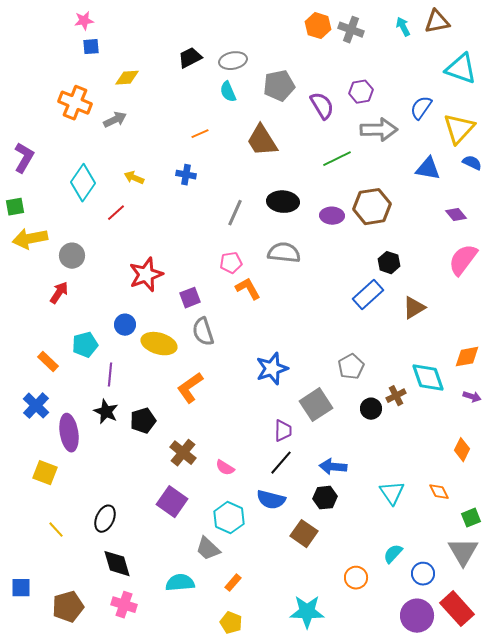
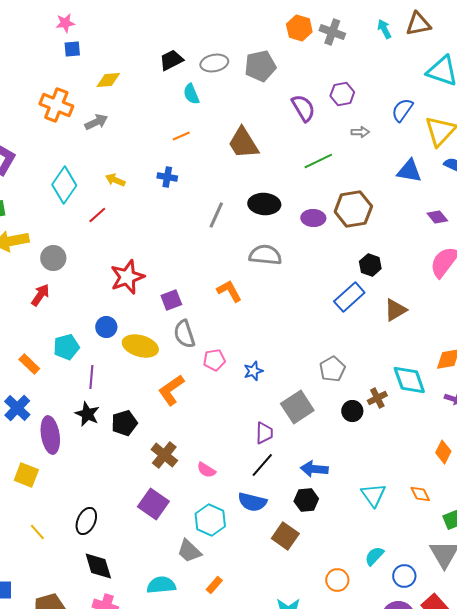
gray pentagon: (279, 86) -> (260, 66), moved
cyan semicircle: (228, 92) -> (191, 94), moved
gray arrow: (379, 130) -> (360, 132), size x0.5
pink pentagon: (231, 263) -> (214, 360), moved
blue star: (272, 369) -> (253, 371), size x0.6

